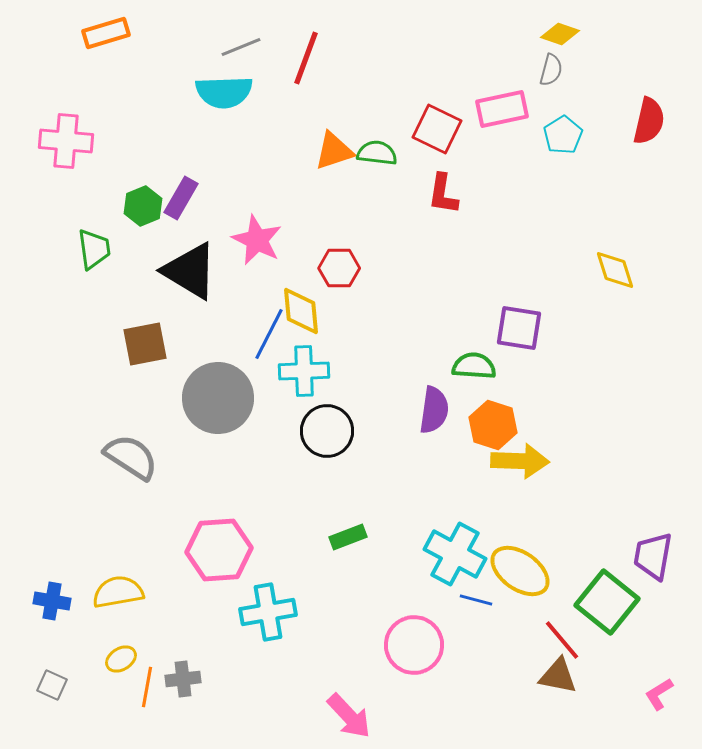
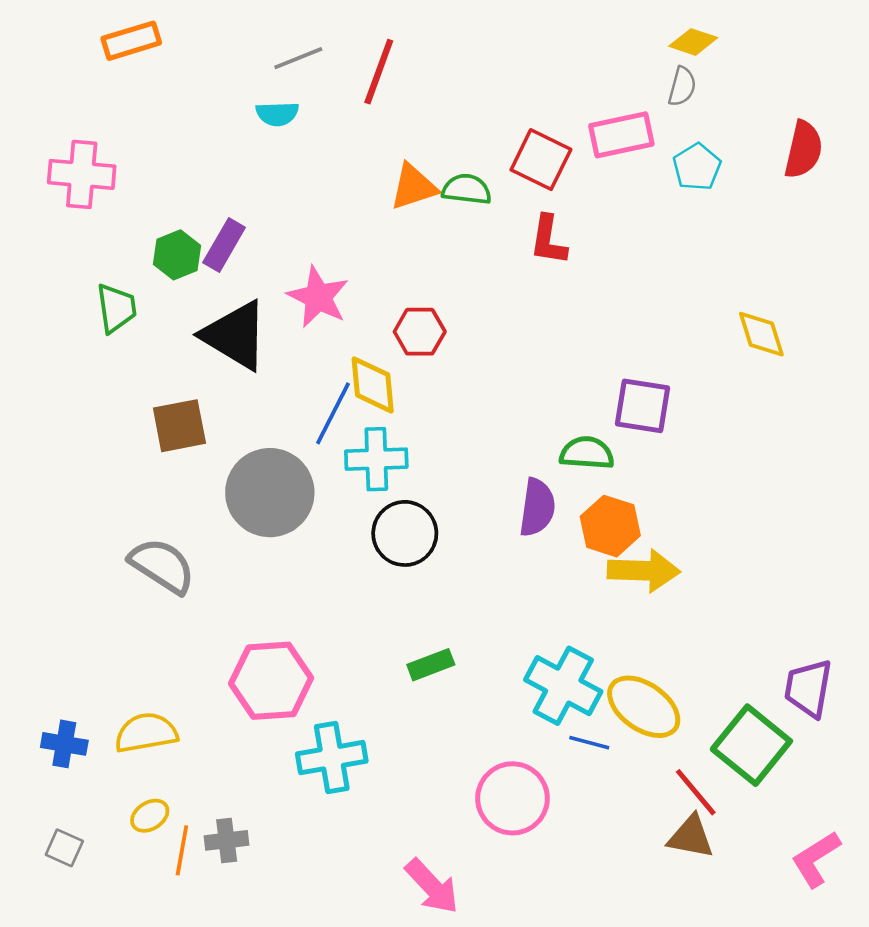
cyan semicircle: (224, 92) -> (277, 114), size x0.6
pink L-shape: (659, 694) -> (816, 859), size x1.4

